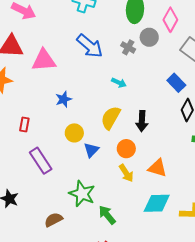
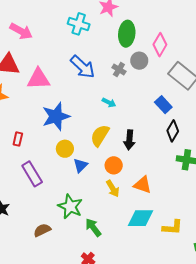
blue star: (64, 99) -> (56, 116), size x1.8

